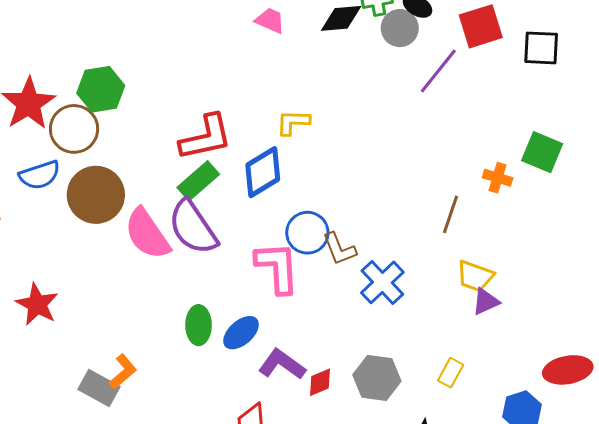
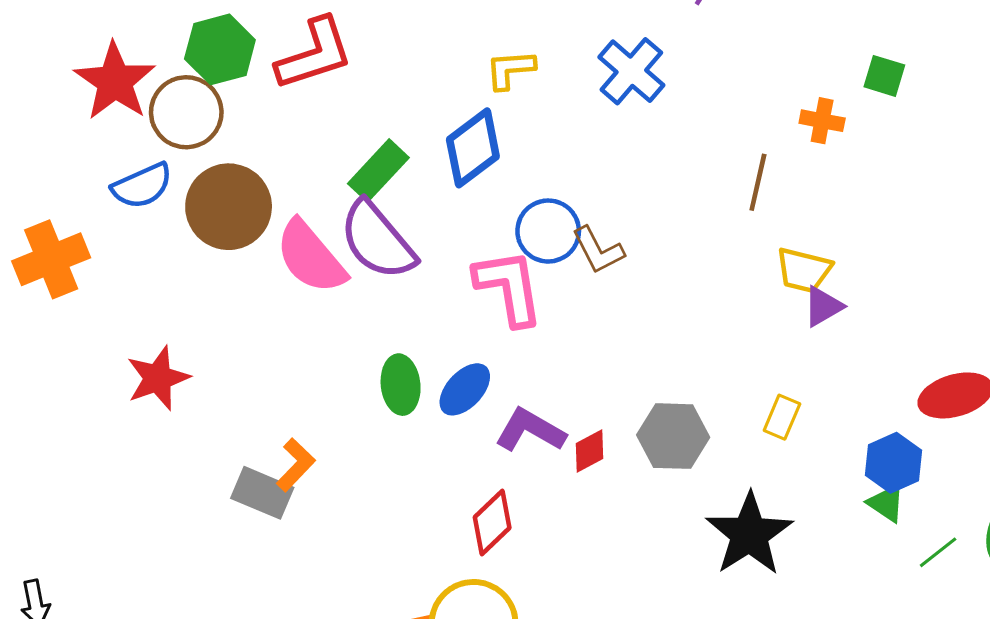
red L-shape: (206, 137) -> (314, 54), moved
green square: (542, 152) -> (884, 76), size x0.7
blue cross: (382, 282) -> (631, 71), moved
red star: (37, 304) -> (158, 378), turned 30

